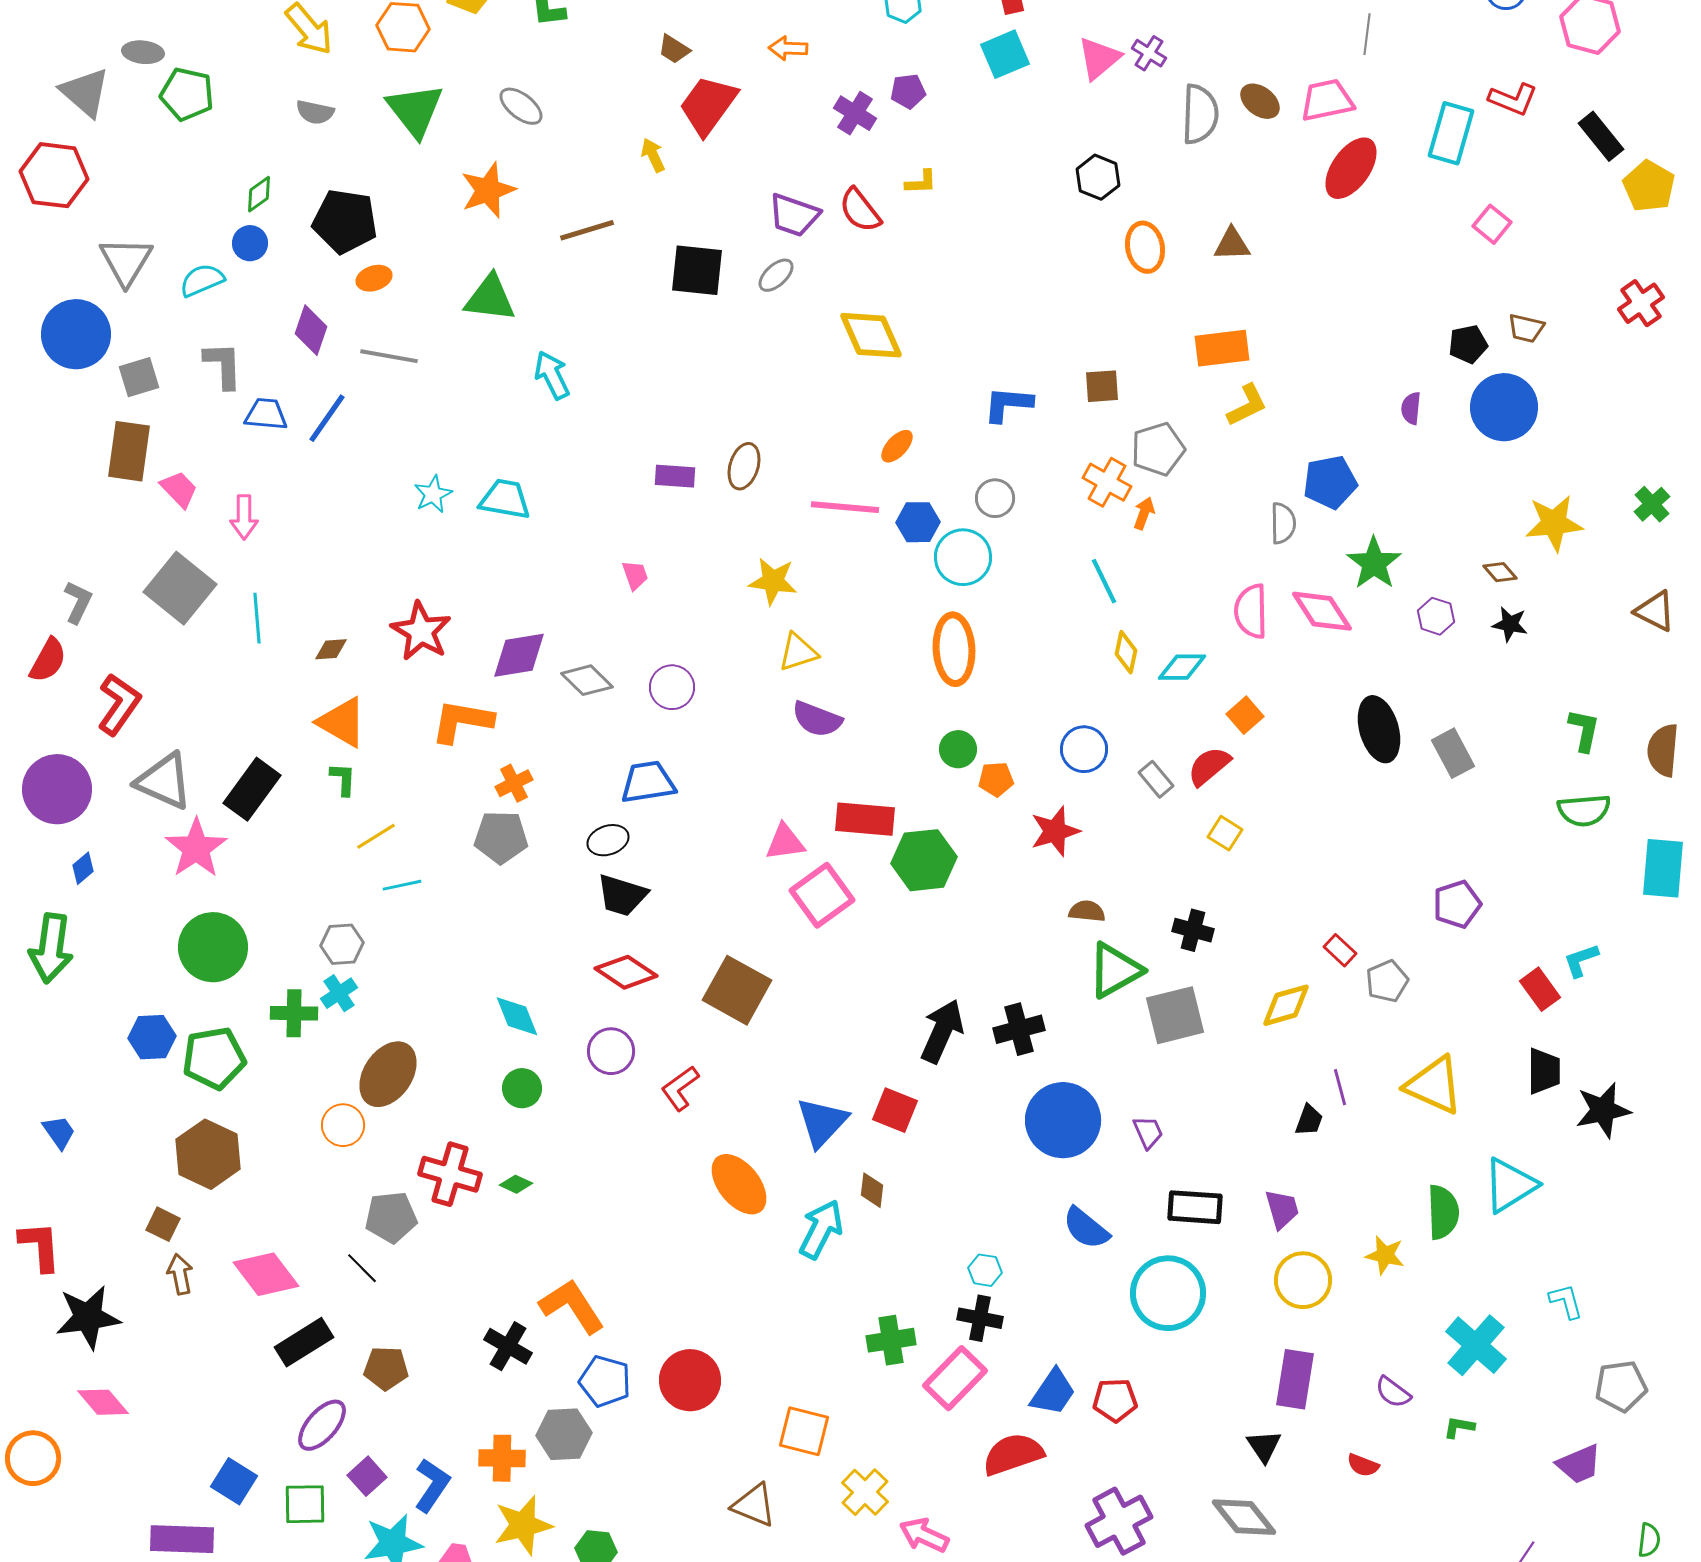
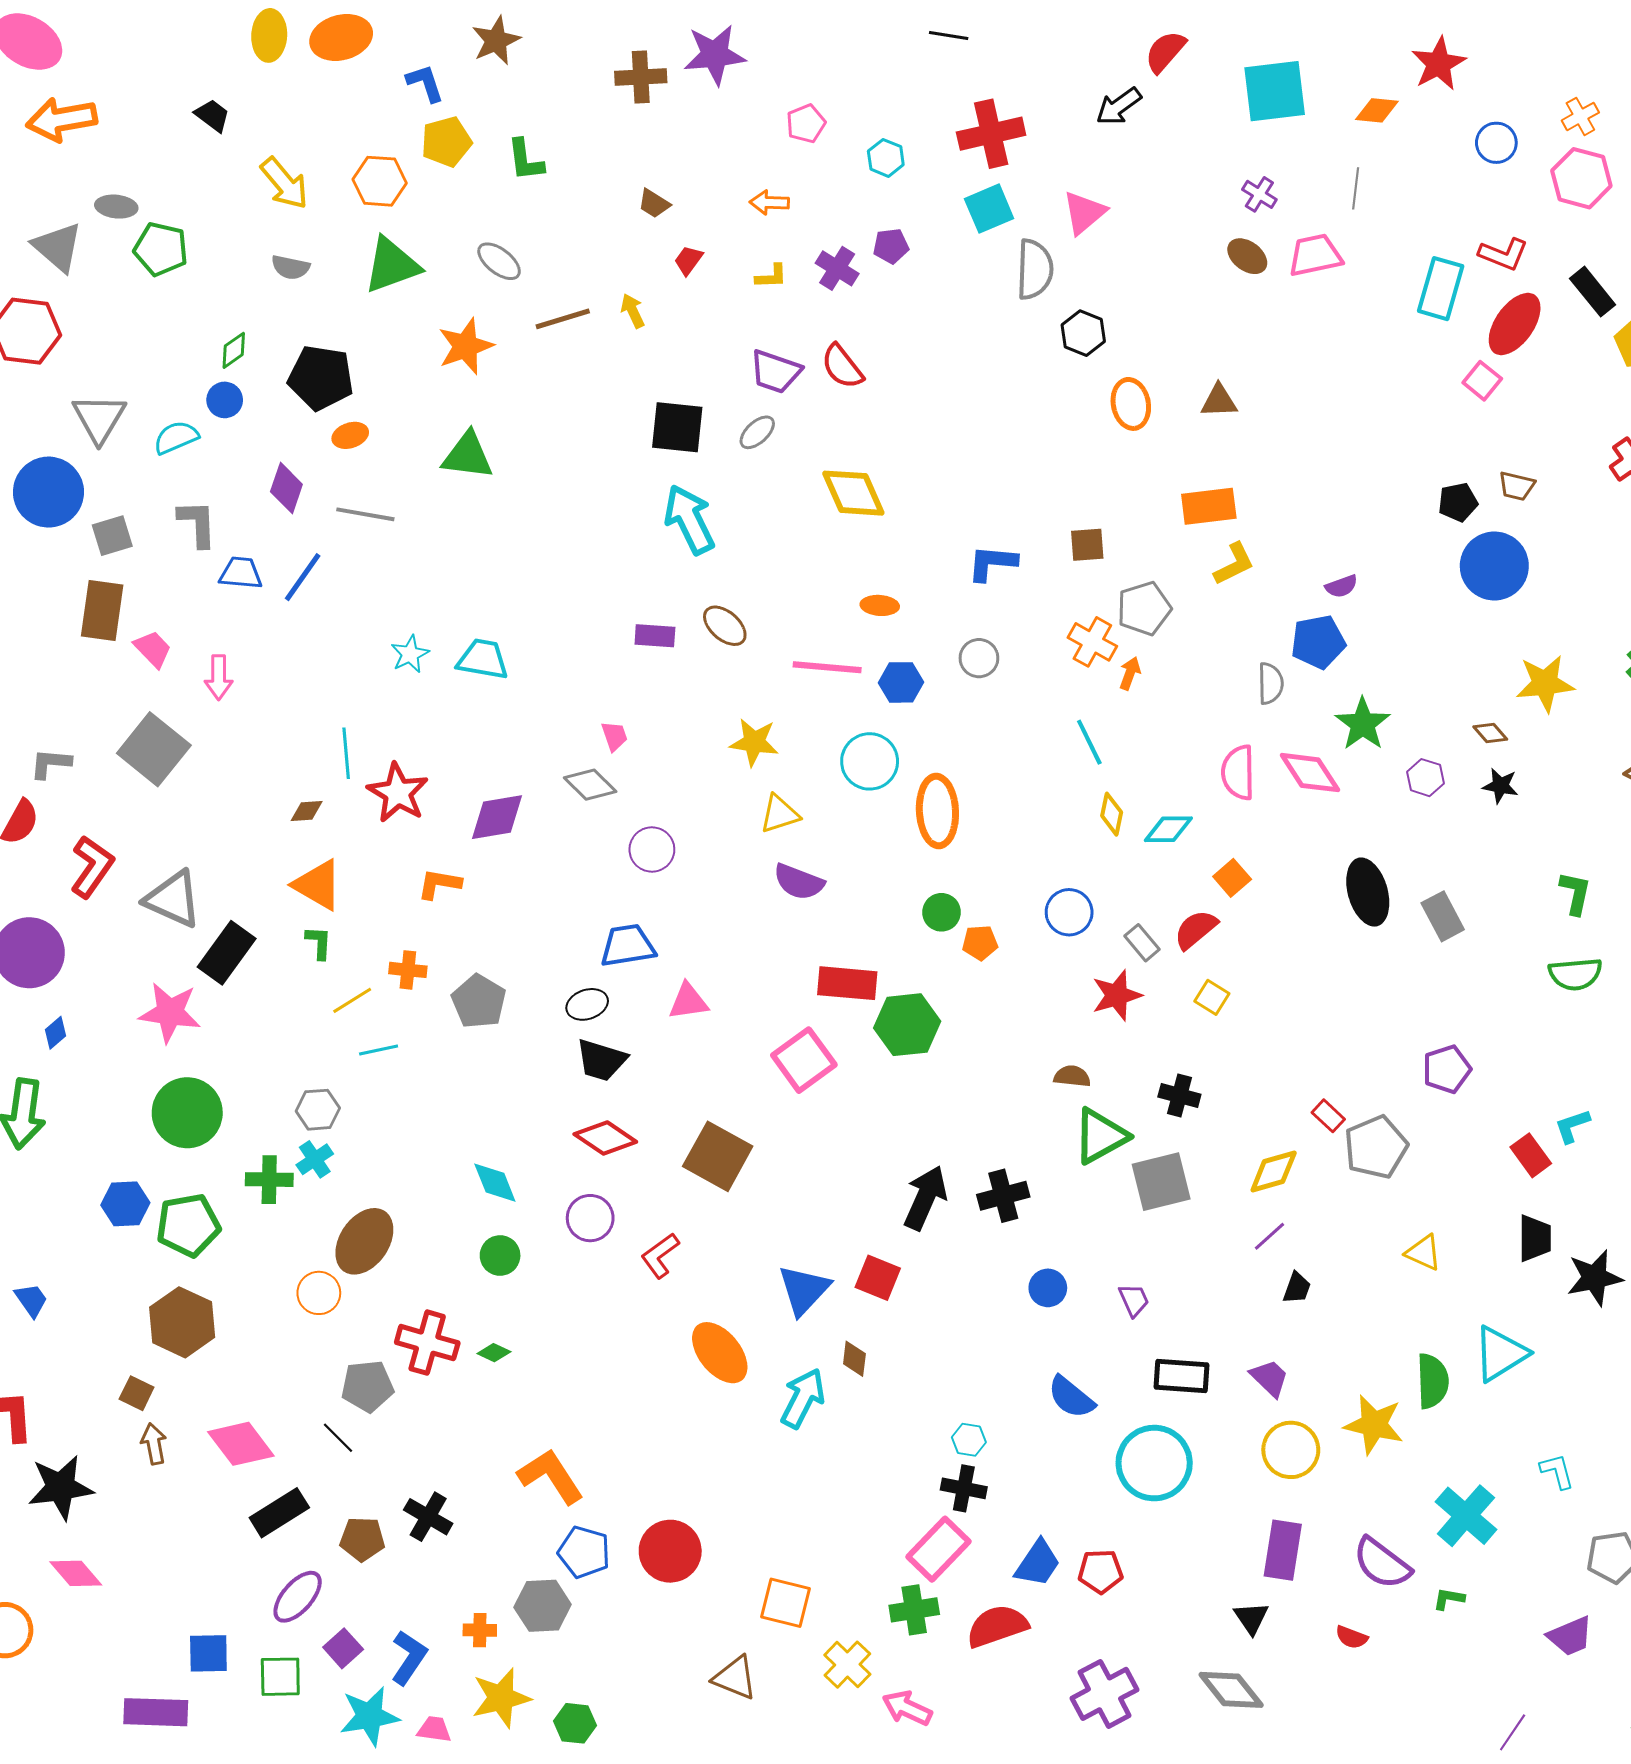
purple cross: (1149, 53) -> (1259, 194), moved
red trapezoid: (708, 105) -> (688, 260), size x0.5
green triangle: (415, 110) -> (392, 265), turned 48
gray semicircle: (1200, 114) -> (1035, 269), moved
red ellipse: (1351, 168) -> (1515, 324), moved
yellow L-shape: (921, 182) -> (771, 276), moved
brown line: (587, 230) -> (563, 319), moved
cyan arrow: (552, 375) -> (689, 519), moved, size x1.4
purple semicircle: (1411, 408) -> (1341, 586), moved, turned -116
orange ellipse: (897, 446) -> (880, 605), turned 51
brown ellipse: (744, 466) -> (725, 626), turned -66
cyan circle: (963, 557) -> (870, 761), moved
gray L-shape: (78, 602) -> (50, 763), turned -111
cyan line: (257, 618) -> (346, 753), moved
gray diamond: (587, 680) -> (590, 785), moved
orange L-shape: (462, 721) -> (439, 884), size x0.7
gray triangle: (164, 781) -> (173, 899), moved
orange cross: (514, 783) -> (408, 970), moved, turned 33
red star: (1055, 831) -> (1117, 995), moved
gray pentagon: (501, 837) -> (479, 1001), turned 30
pink triangle: (785, 842) -> (688, 1001), moved
pink star: (196, 848) -> (170, 1013), turned -30
gray pentagon: (1387, 981) -> (1376, 1147), size x1.5
yellow triangle: (1434, 1085) -> (1423, 1252), size x0.6
purple line: (1340, 1087) -> (1270, 1236), moved, turned 63
blue circle: (1063, 1120) -> (1048, 1288), size x0.5
purple trapezoid: (1282, 1209) -> (1270, 1378), turned -30
yellow star: (1385, 1255) -> (1374, 1425), size x1.5
green cross: (891, 1340) -> (914, 1610), moved
black cross: (508, 1346) -> (428, 1517), moved
purple semicircle: (1393, 1392) -> (1382, 1563), size x1.6
orange cross: (502, 1458) -> (480, 1630), size x0.7
blue square: (234, 1481) -> (208, 1653), turned -33

